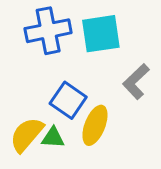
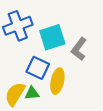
cyan square: (101, 34) -> (52, 37), moved

